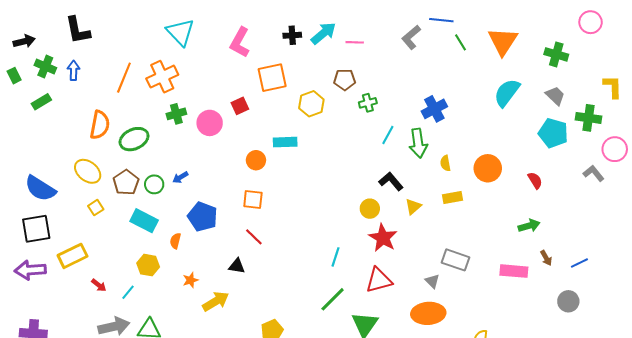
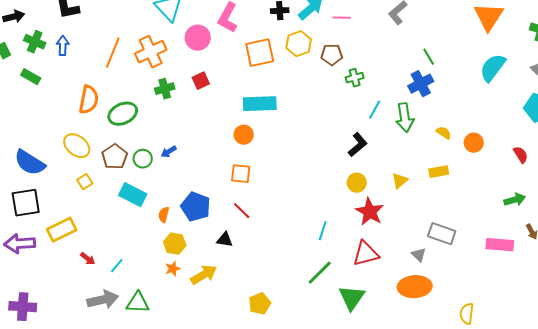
green line: (461, 42) -> (429, 57), moved
green rectangle: (41, 102) -> (31, 77), turned 60
yellow hexagon: (311, 104) -> (299, 44), moved
red square: (240, 106) -> (201, 81), moved
pink circle: (210, 123) -> (198, 38), moved
cyan rectangle: (285, 142) -> (260, 104), moved, size x1.4
yellow semicircle: (445, 163) -> (444, 133), moved, turned 133
orange circle: (488, 168) -> (474, 143), size x0.7
black L-shape: (391, 181) -> (358, 145), moved, turned 90
blue pentagon: (203, 217) -> (196, 207), moved
yellow hexagon: (148, 265) -> (175, 244), moved
orange star: (190, 280) -> (173, 269), moved

